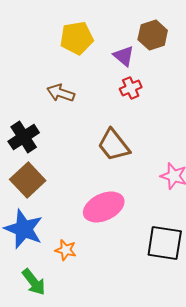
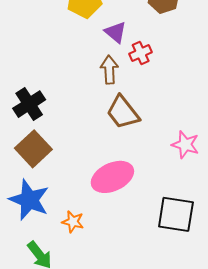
purple triangle: (124, 56) -> (116, 32), moved
brown arrow: (61, 93) -> (109, 70), moved, turned 68

